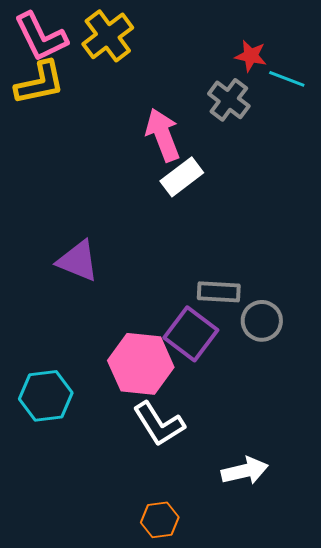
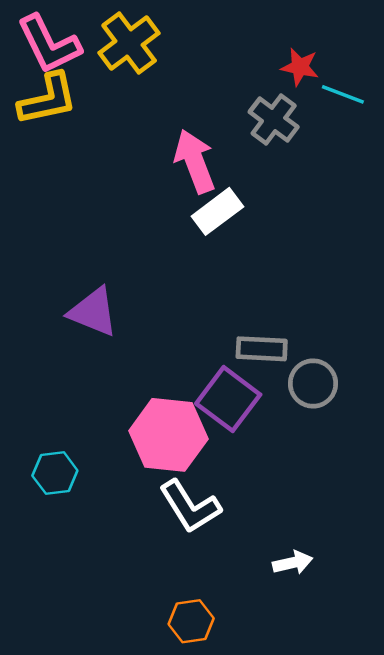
cyan hexagon: (46, 396) -> (55, 473), size x0.7
white arrow: (245, 471) -> (293, 563), size x0.7

